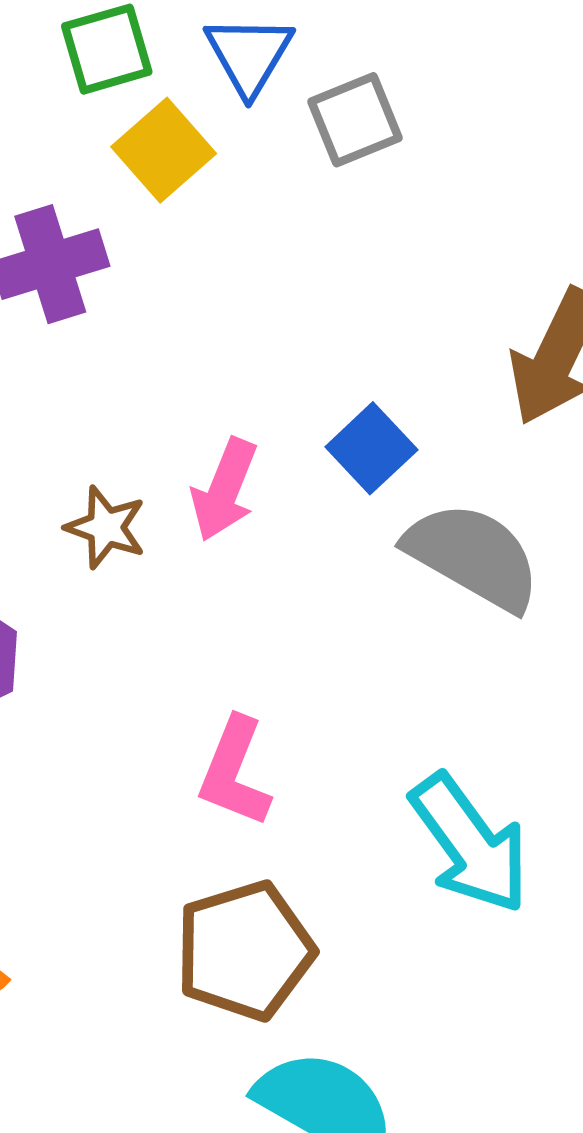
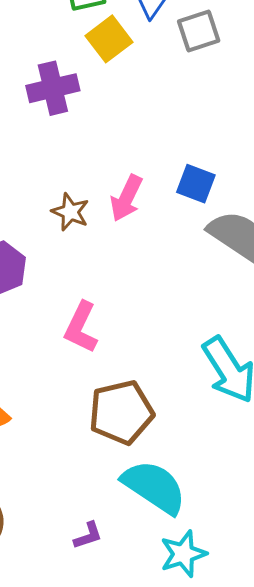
blue square: (371, 448) -> (196, 184), turned -30
pink L-shape: (235, 772) -> (81, 327), moved

